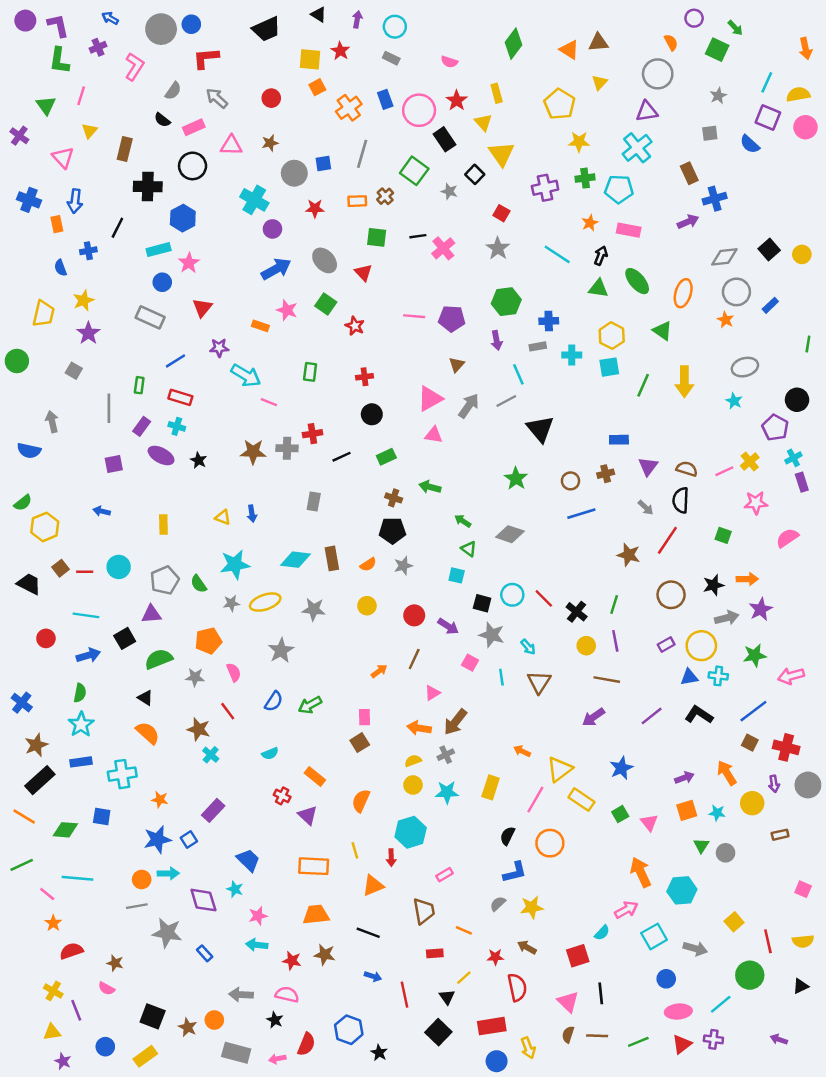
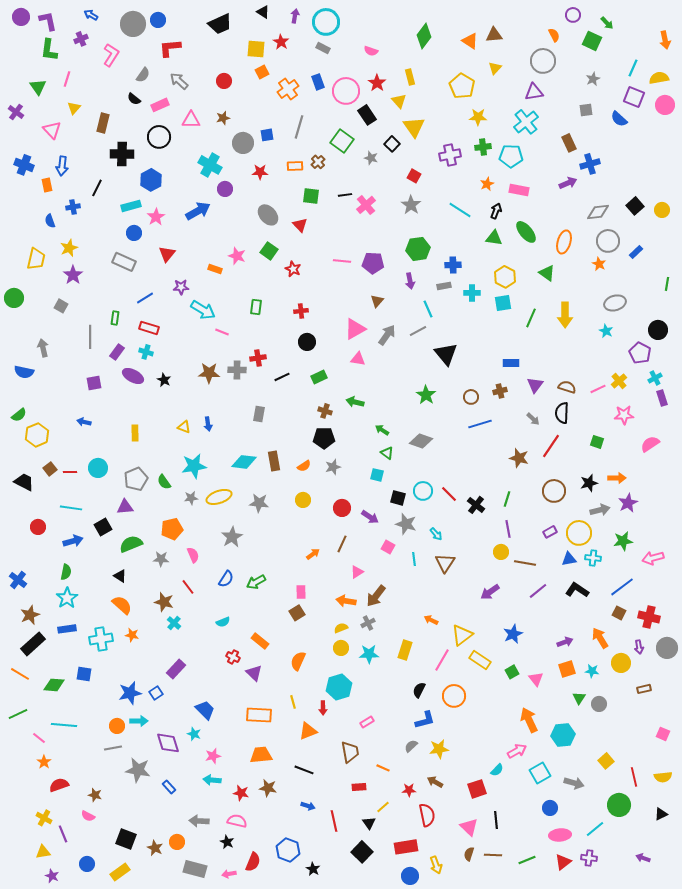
cyan circle: (395, 27) -> (326, 22), size x1.4
blue arrow: (276, 269) -> (198, 211), moved
yellow circle: (586, 646) -> (501, 552), moved
brown line: (607, 680) -> (525, 563), moved
orange star: (160, 800) -> (132, 635), moved

